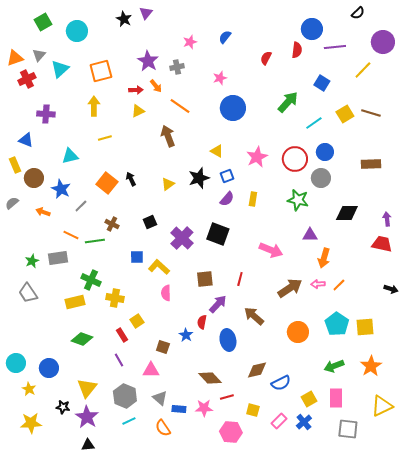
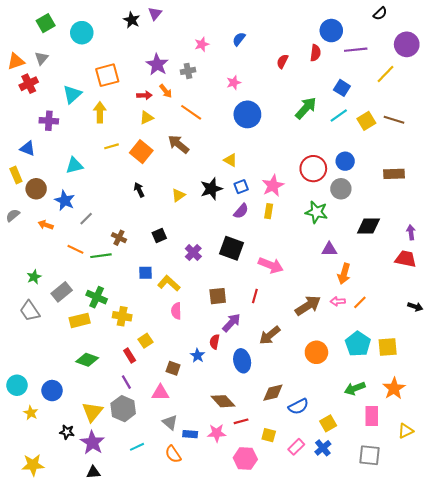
cyan triangle: (60, 69) -> (72, 94), moved
cyan line: (314, 123) -> (339, 116), moved
brown arrow: (168, 136) -> (178, 144), turned -30
pink star: (257, 157) -> (273, 186), moved
orange square: (107, 183) -> (141, 152), moved
purple cross: (182, 238) -> (193, 252), size x0.7
pink arrow: (271, 250) -> (271, 265), moved
gray rectangle: (58, 258) -> (62, 292), moved, turned -30
brown arrow: (254, 316) -> (270, 335), turned -80
gray hexagon: (125, 396) -> (123, 409), moved
pink rectangle: (336, 398) -> (372, 416), moved
yellow triangle: (382, 406) -> (406, 431), size x0.7
yellow star: (31, 423) -> (33, 465), moved

